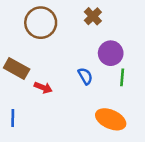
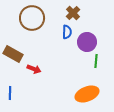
blue semicircle: (85, 76) -> (67, 32), moved, turned 32
orange ellipse: (111, 119) -> (87, 94), turned -45

